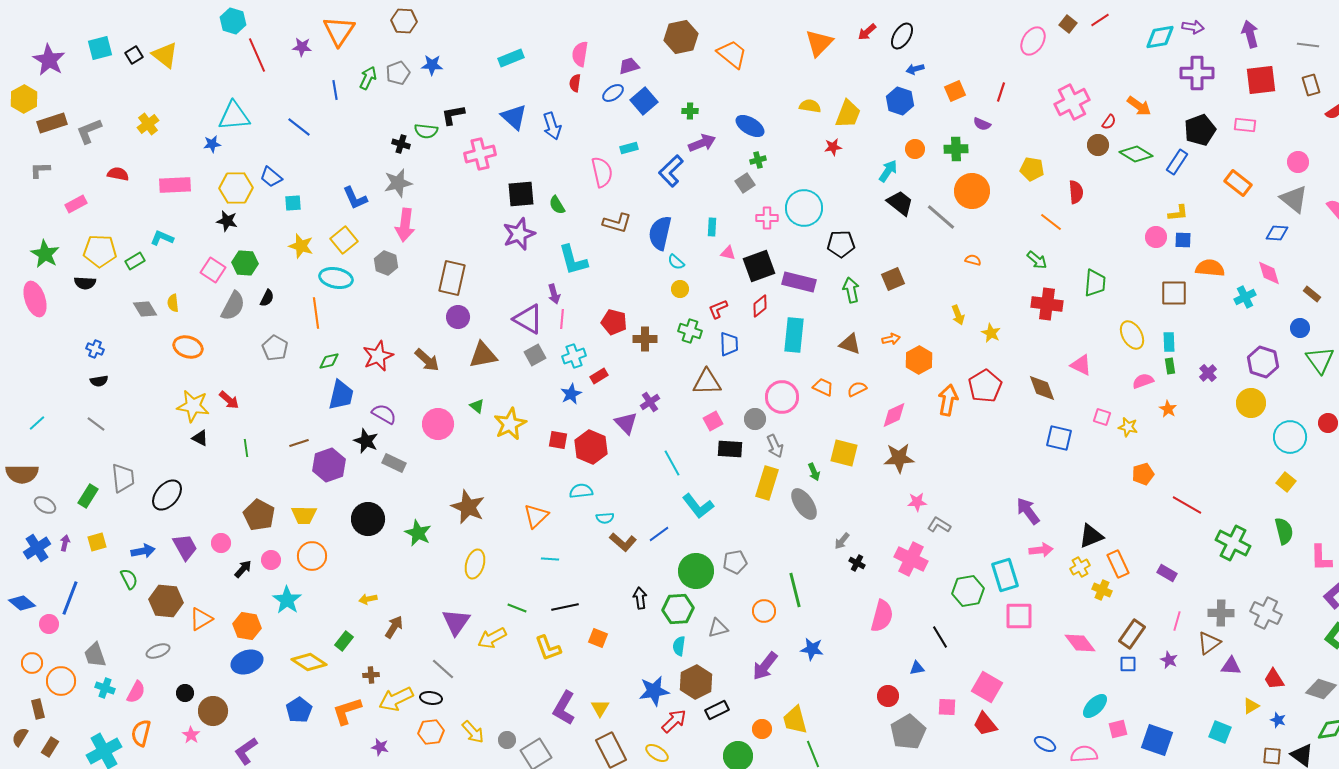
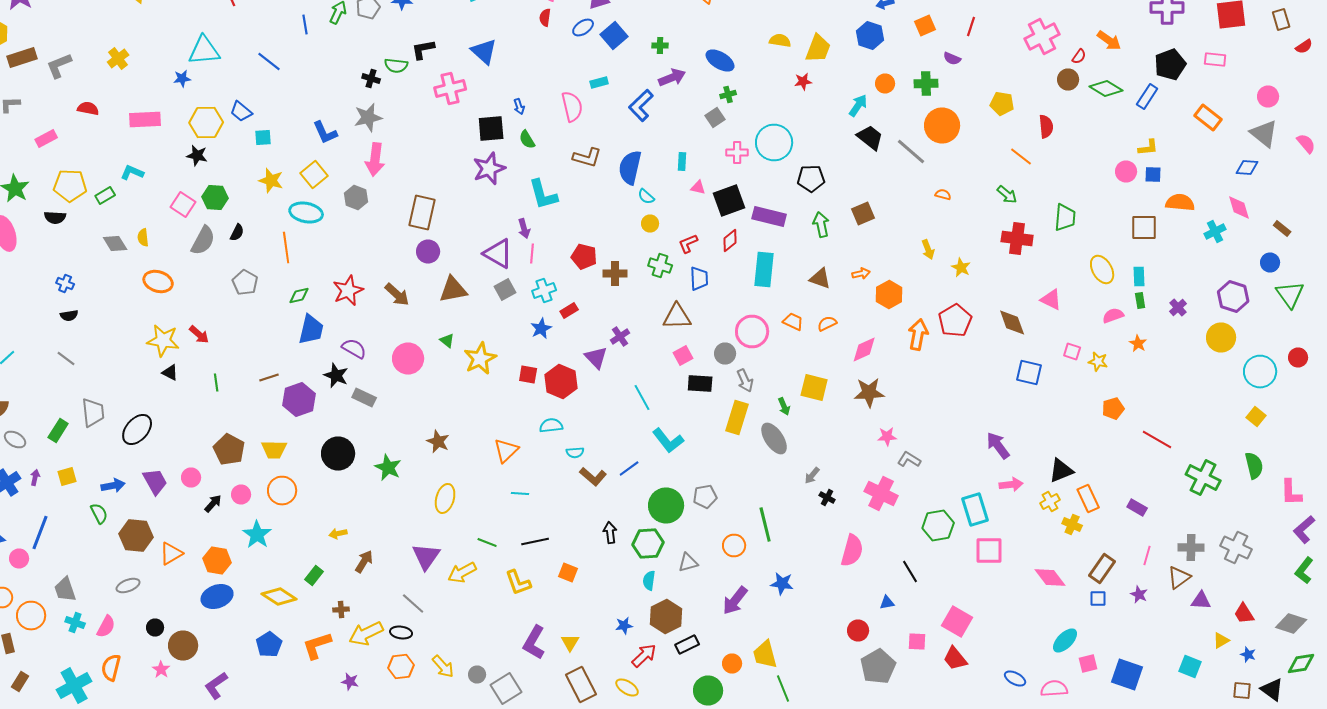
blue arrow: (552, 126) -> (519, 106), moved, size x0.6
brown star: (468, 507) -> (438, 442), size x0.7
blue star: (654, 691) -> (624, 626), size x0.6

